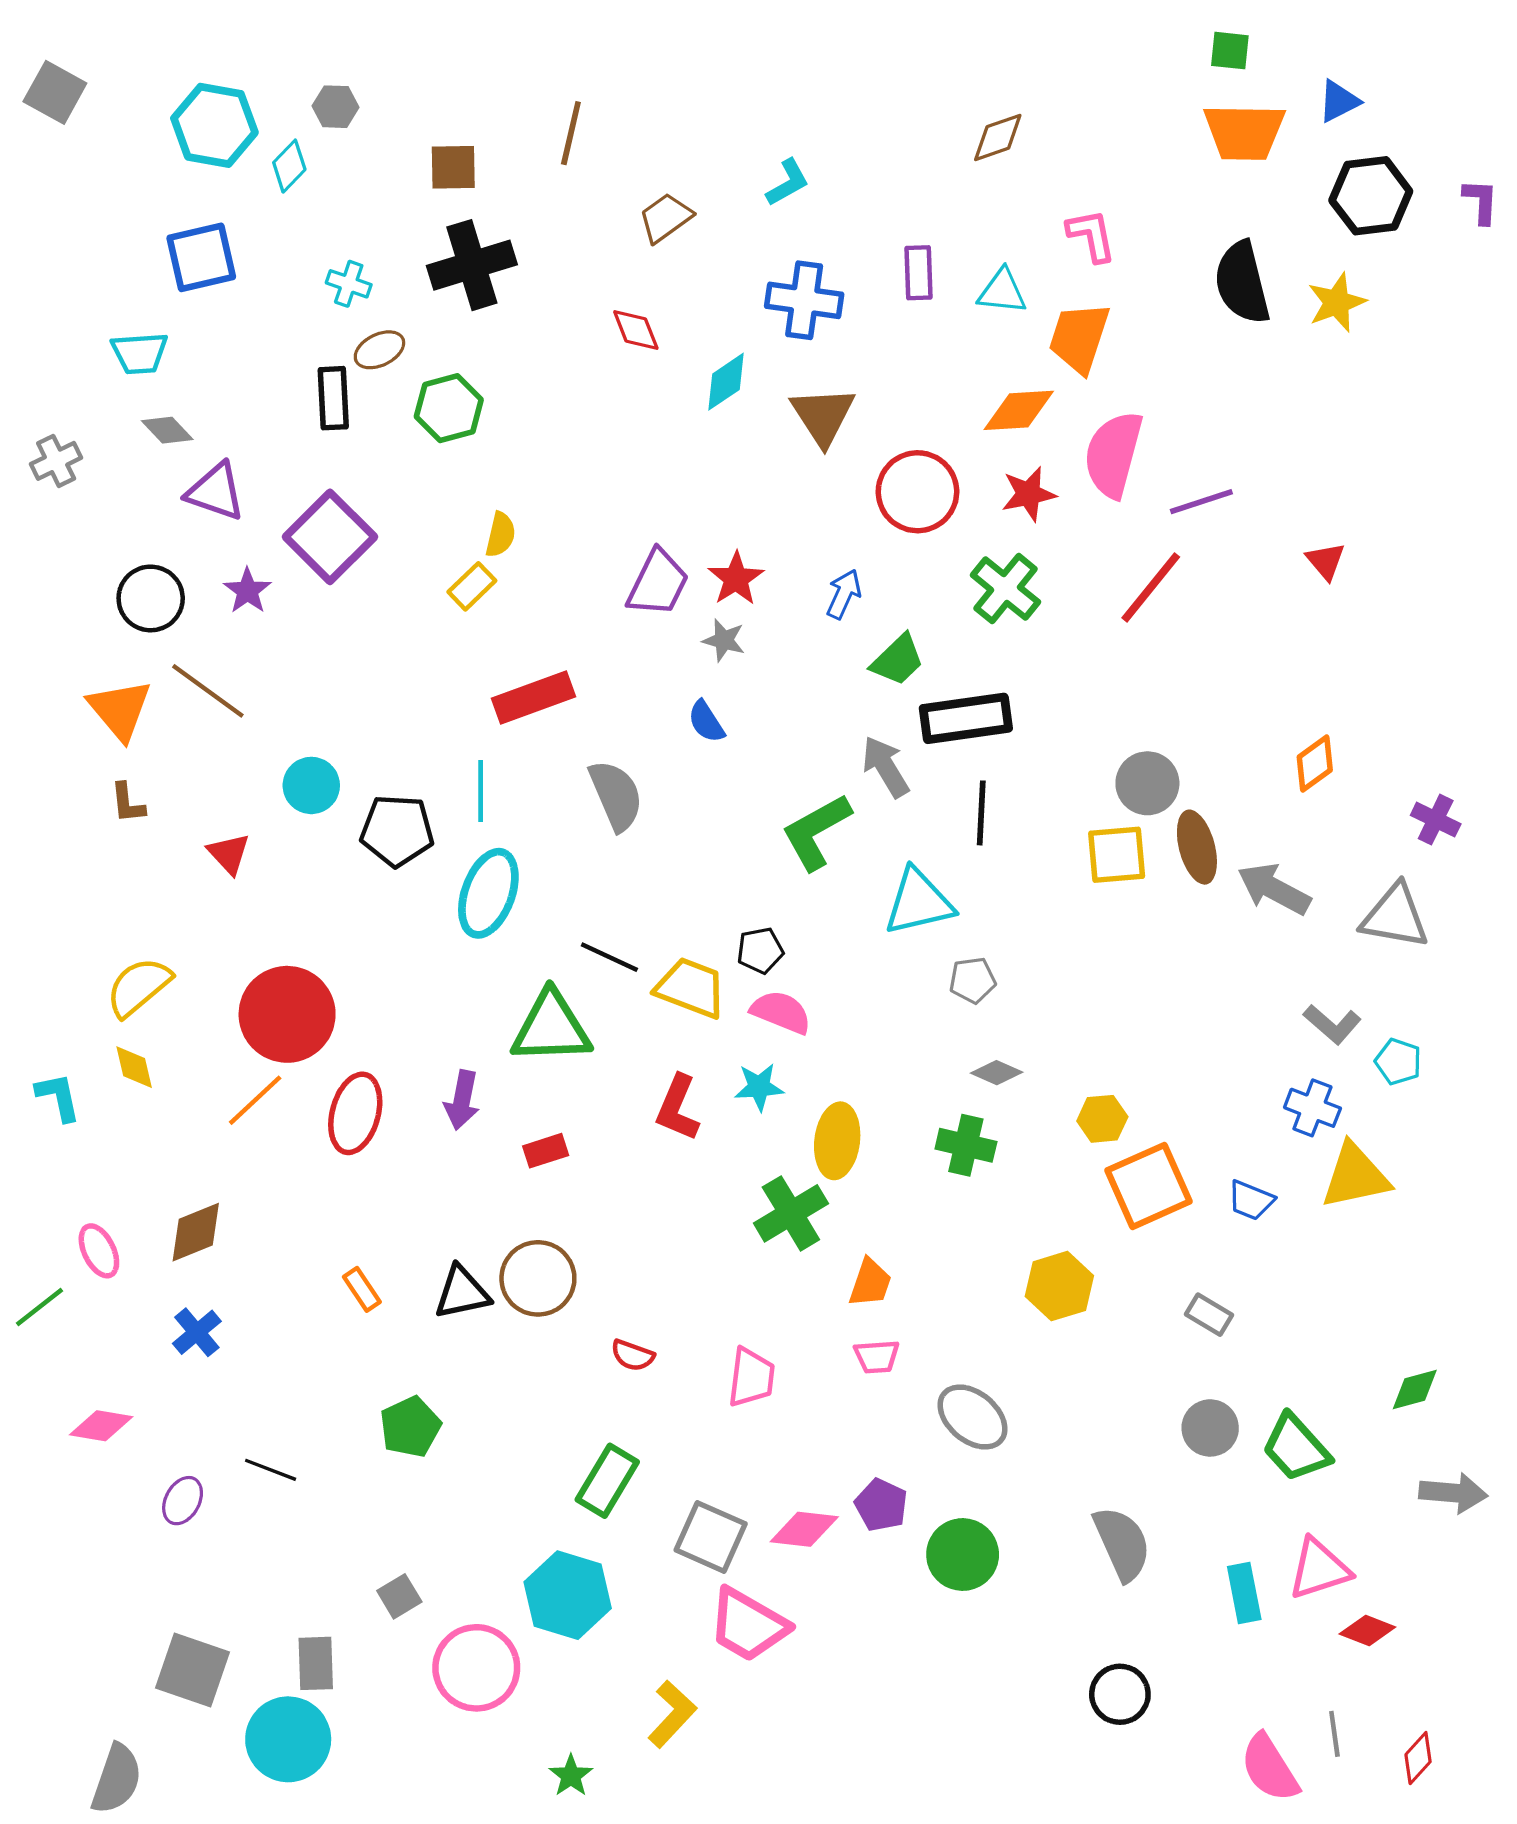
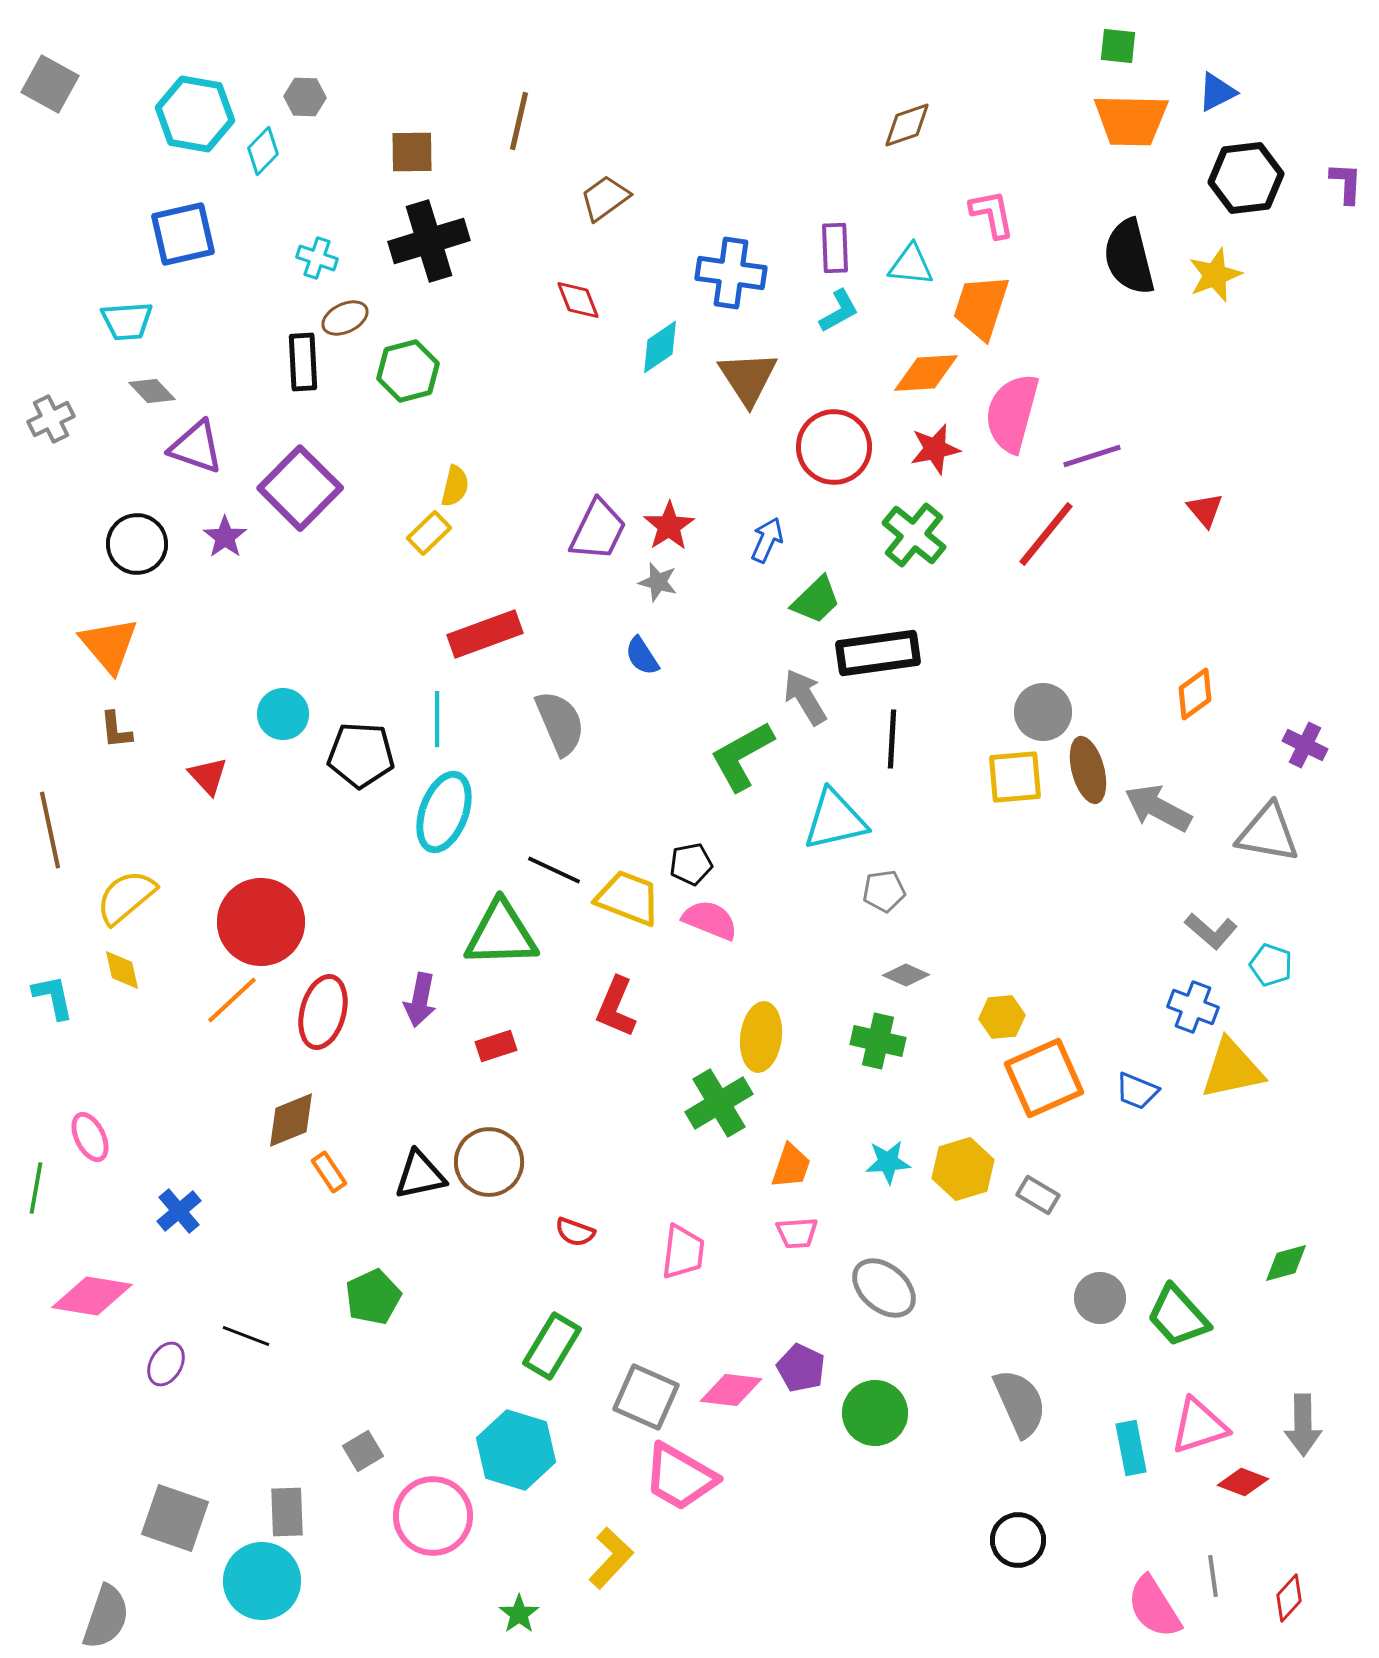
cyan L-shape: (788, 183) -> (839, 311), moved
brown line: (208, 691) -> (50, 830), moved, turned 42
cyan star: (759, 1087) -> (888, 1162), moved
brown diamond: (196, 1232) -> (291, 1120), moved
green line: (40, 1307) -> (36, 1188), turned -42
gray rectangle: (1209, 1315) -> (1038, 1195), moved
pink diamond: (101, 1426) -> (92, 1296), size x1.4
gray arrow: (1453, 1493) -> (1303, 1425), moved, turned 84

